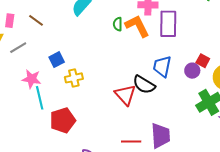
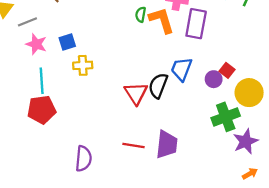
pink star: (31, 79) -> (36, 44), moved
black semicircle: (144, 85) -> (158, 86), turned 70
red pentagon: (63, 120) -> (42, 110), moved

